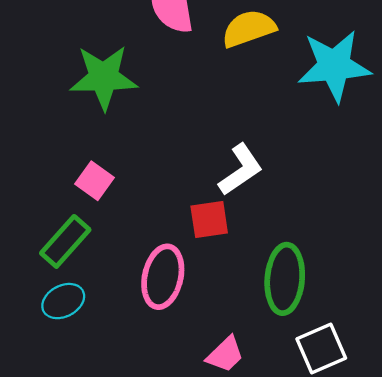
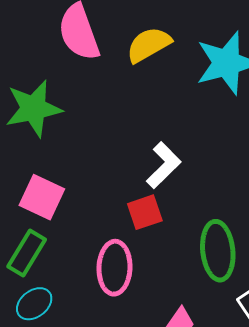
pink square: (95, 181) -> (42, 197), size x1.4

